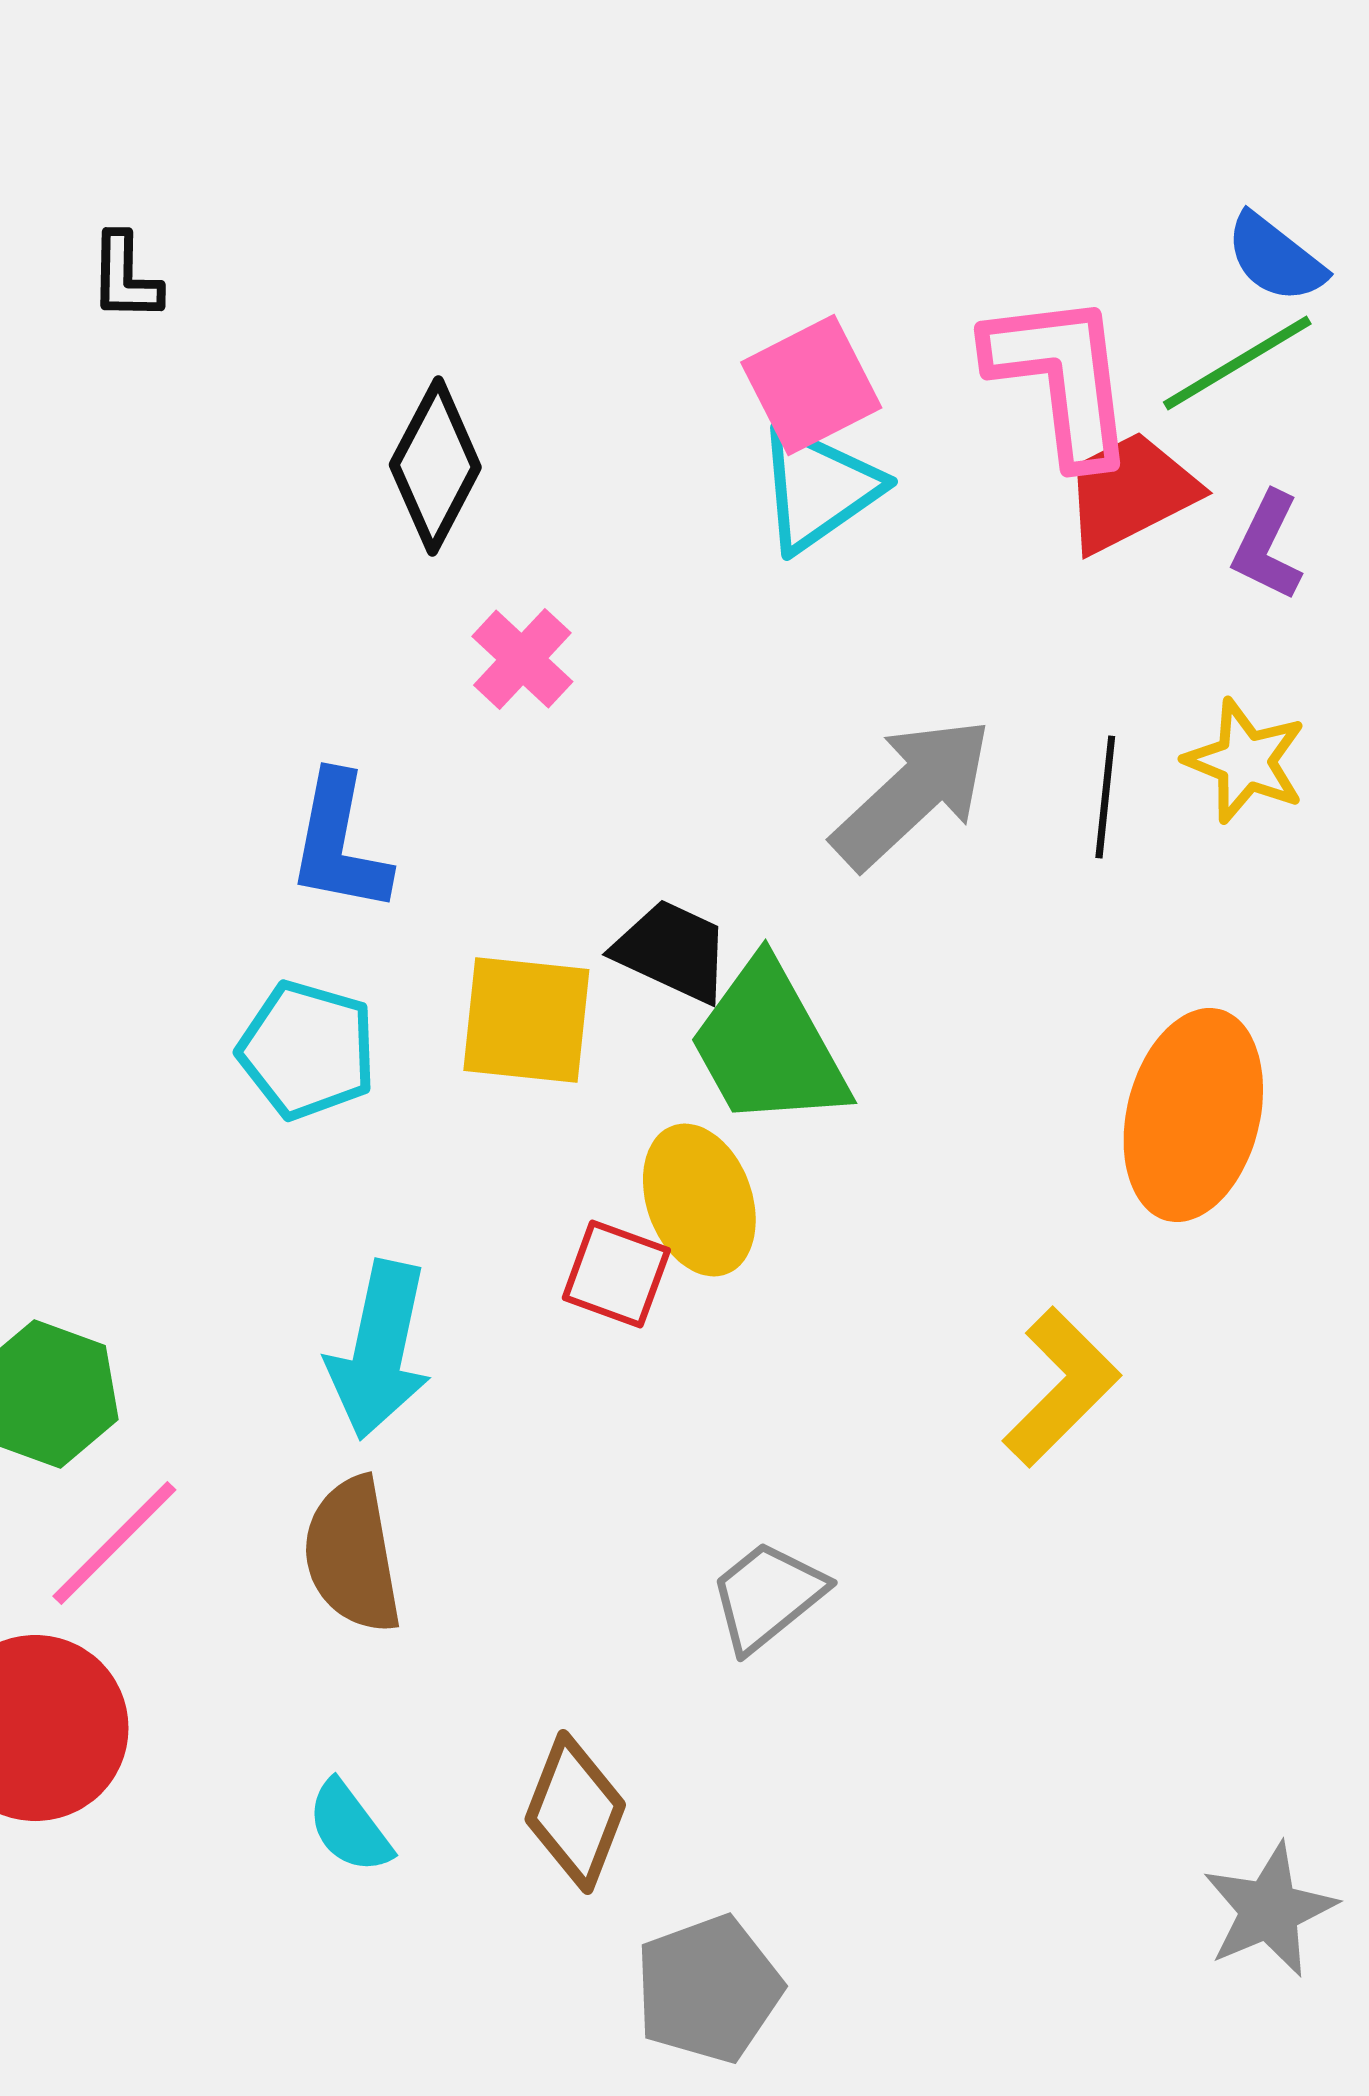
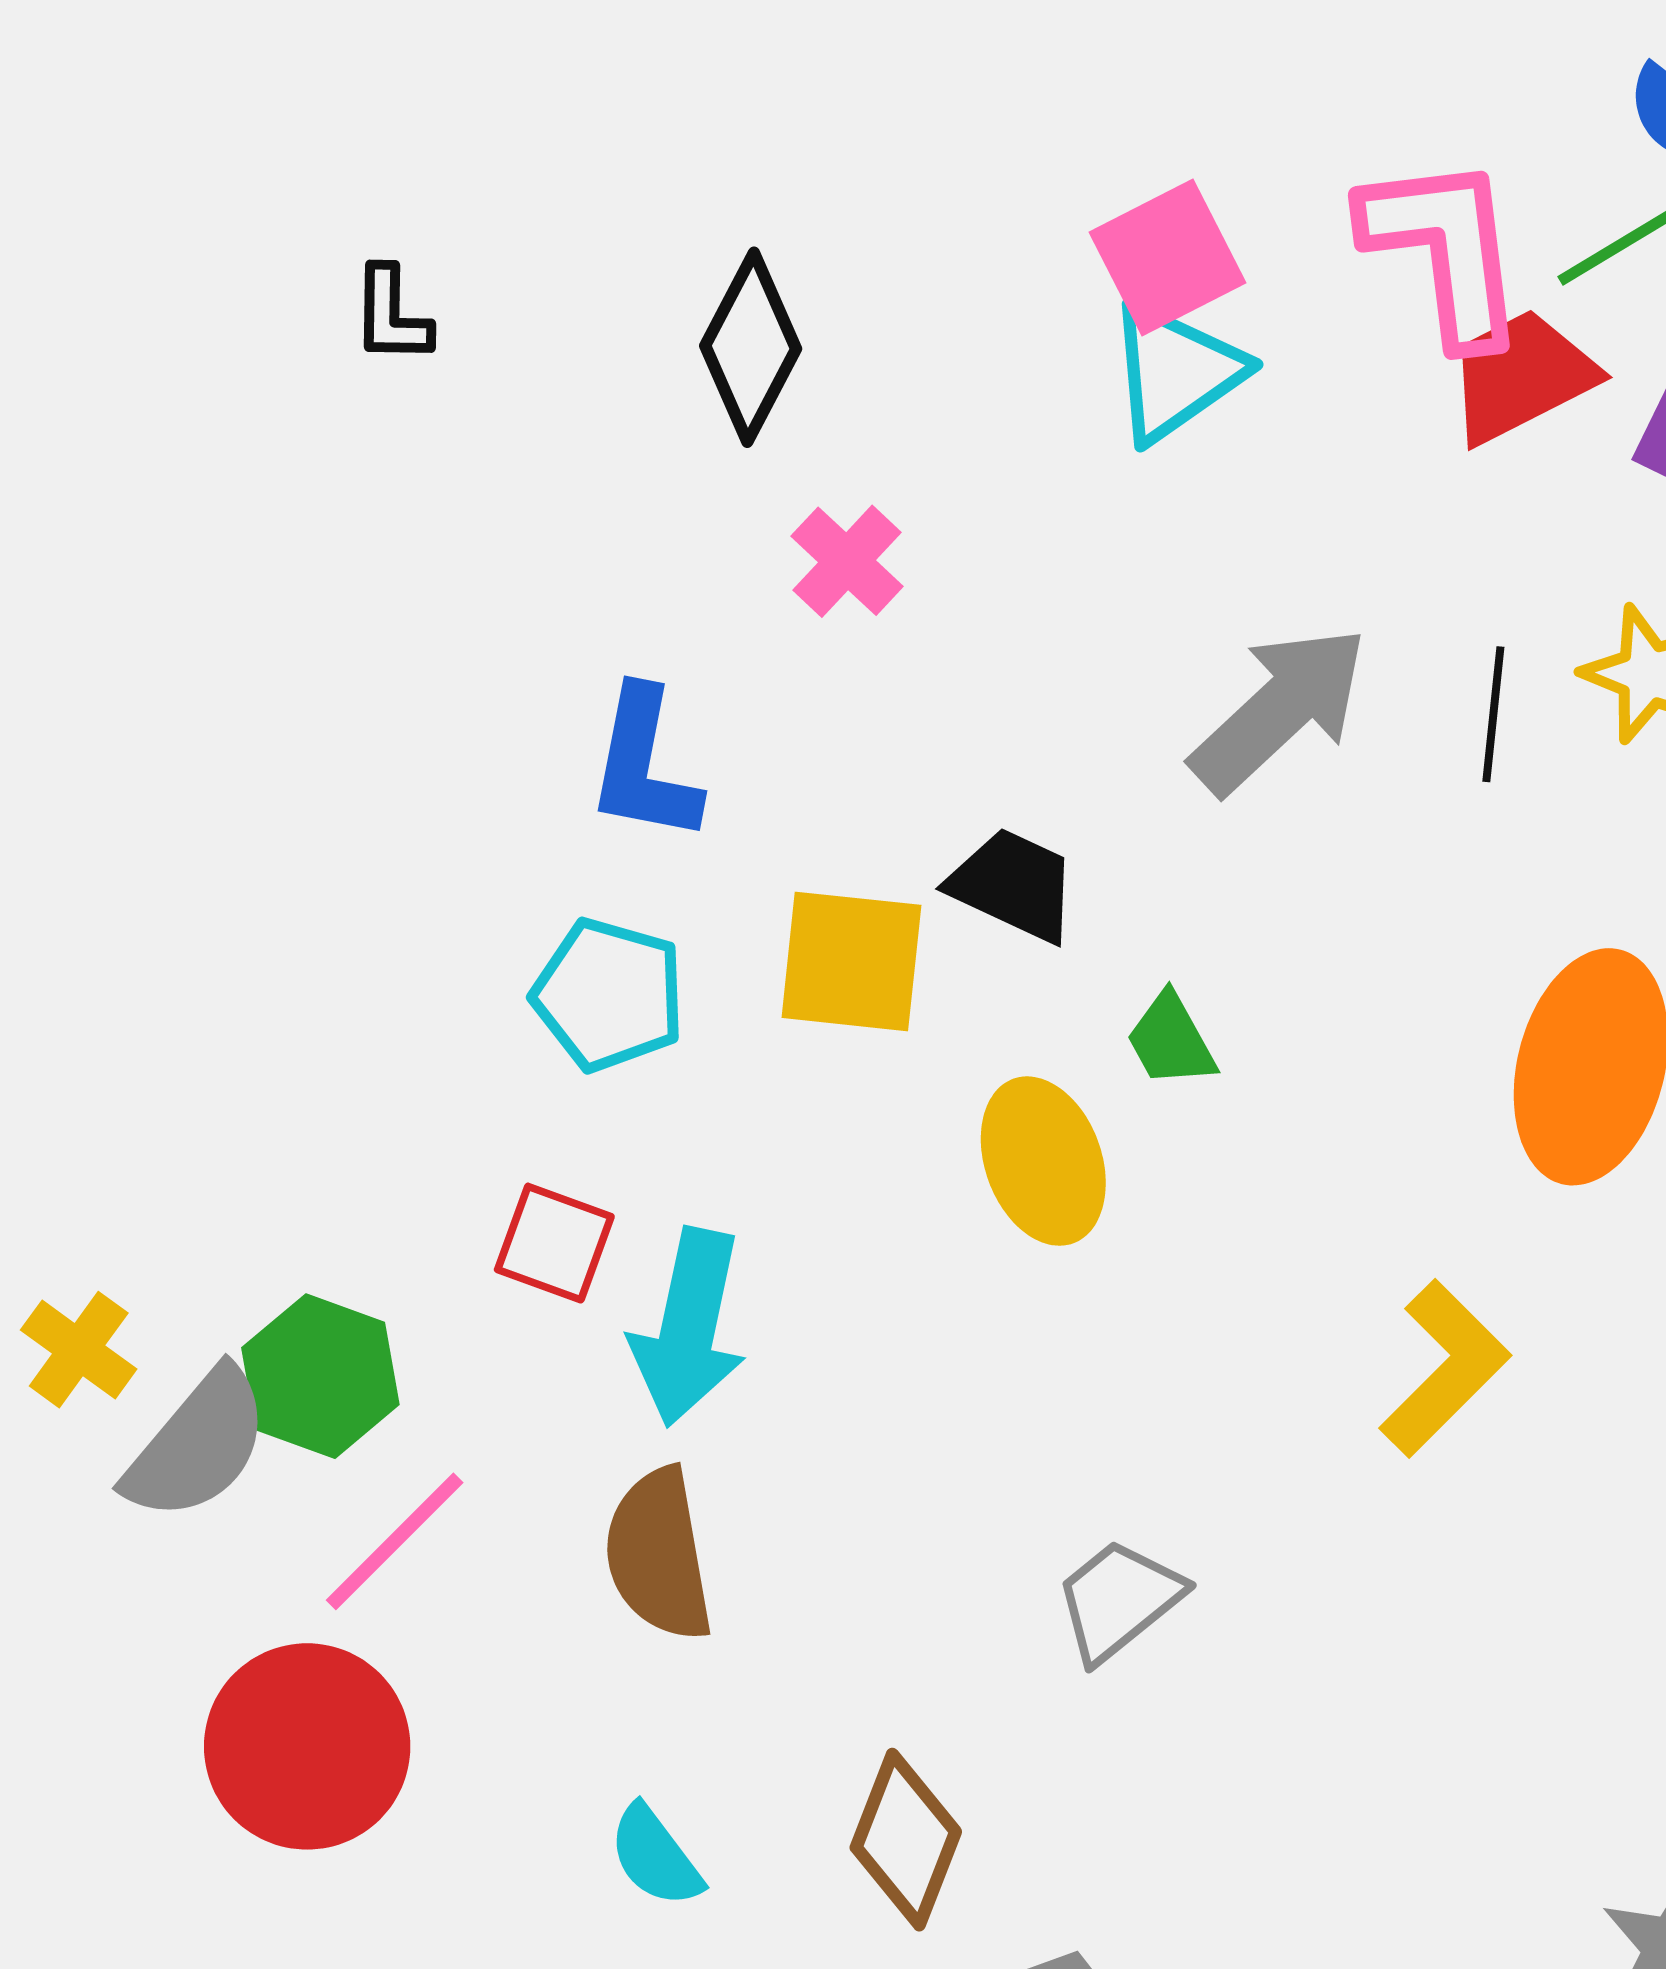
black L-shape: (125, 277) -> (391, 315), moved
green trapezoid: (768, 1045) -> (1171, 1040), moved, size x0.5
red square: (616, 1274) -> (554, 1243), moved

